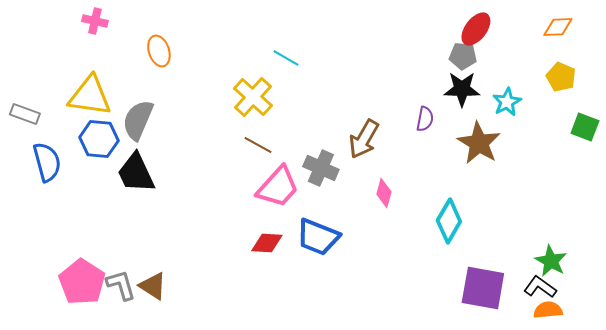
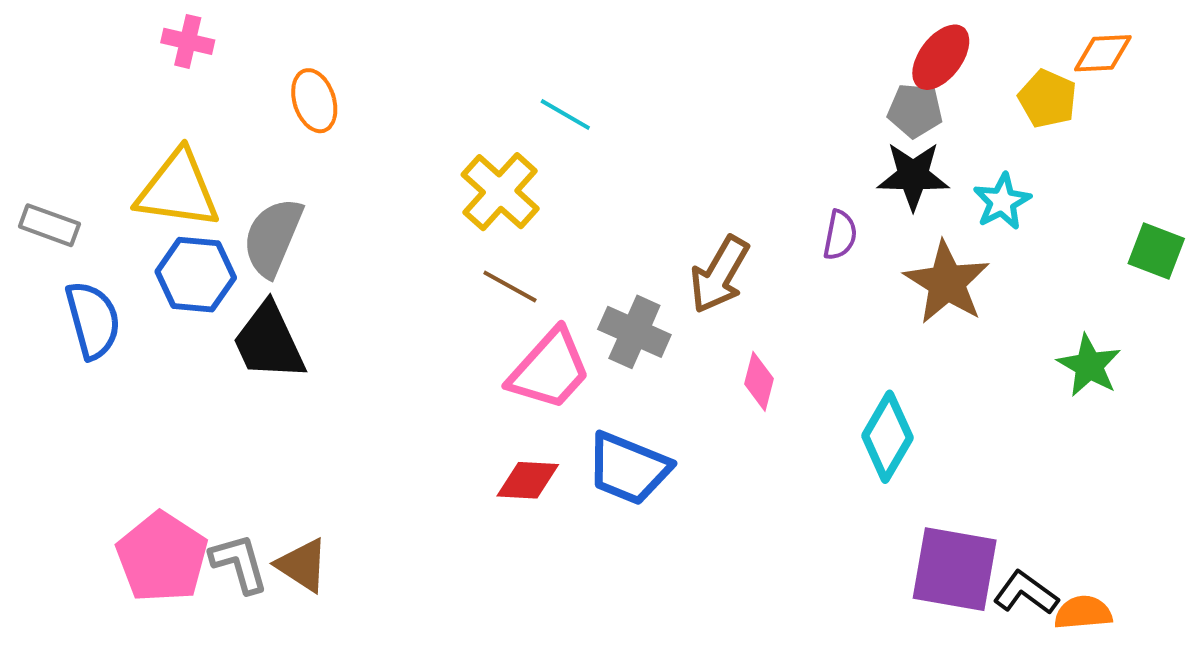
yellow pentagon: (561, 77) -> (1048, 99), moved
green star: (551, 261) -> (1089, 366), moved
black L-shape: (540, 287) -> (1026, 593), moved

